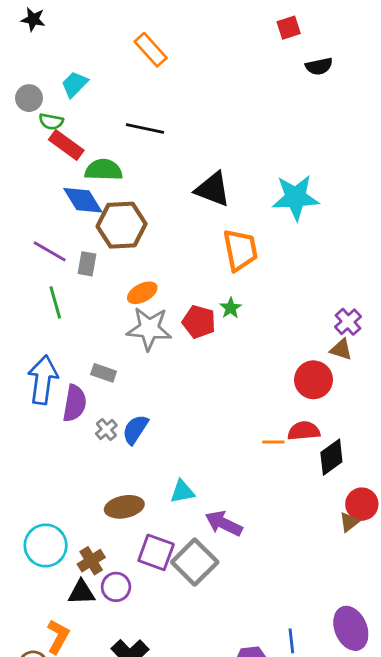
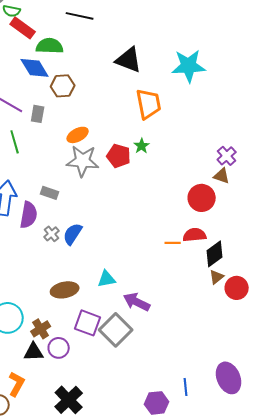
brown hexagon: (122, 225) -> (63, 86), size x0.7
brown triangle: (349, 522) -> (217, 277), moved

